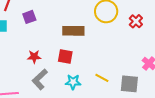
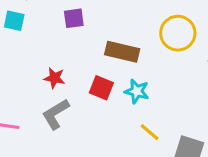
purple square: (29, 17) -> (74, 18), moved
cyan star: (73, 82) -> (137, 91), moved

